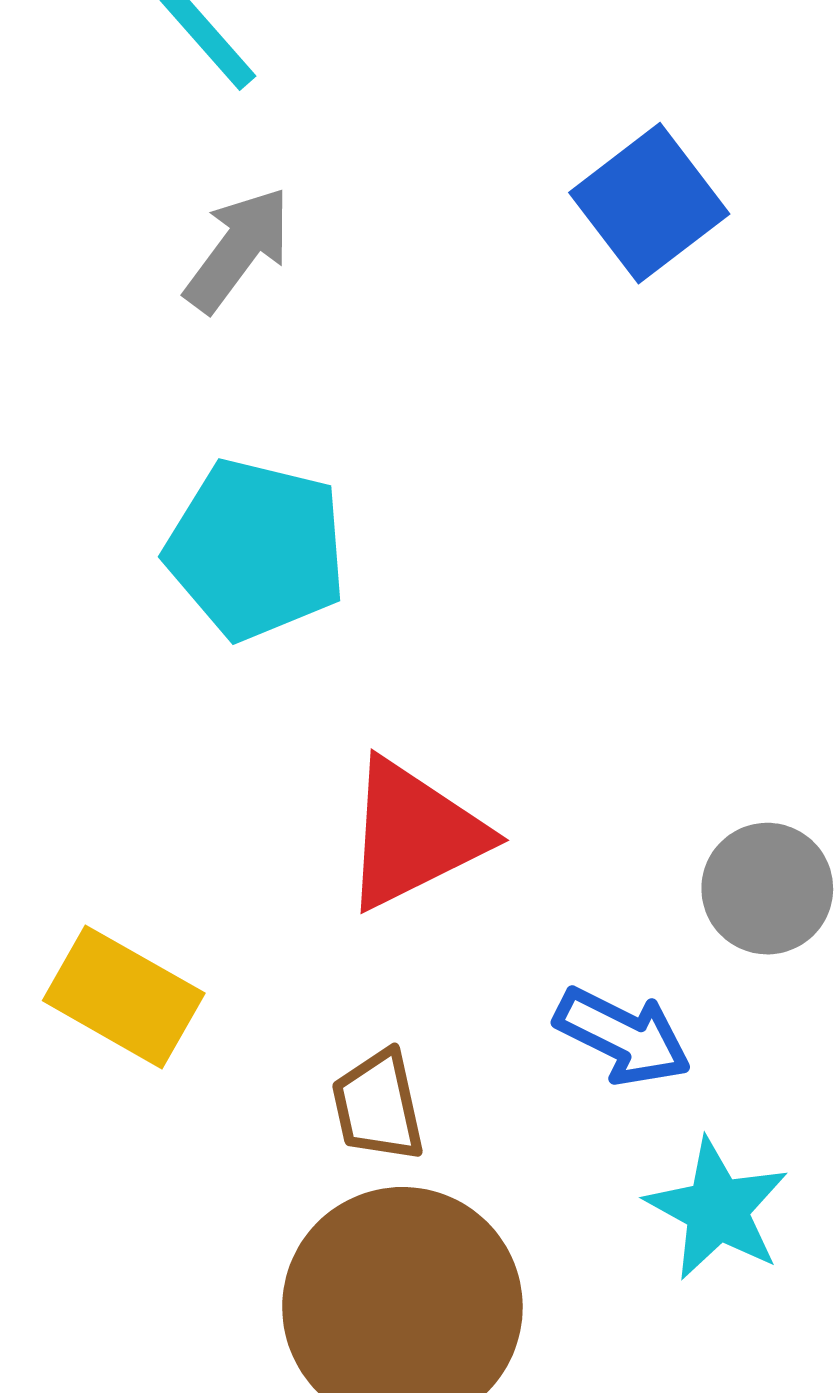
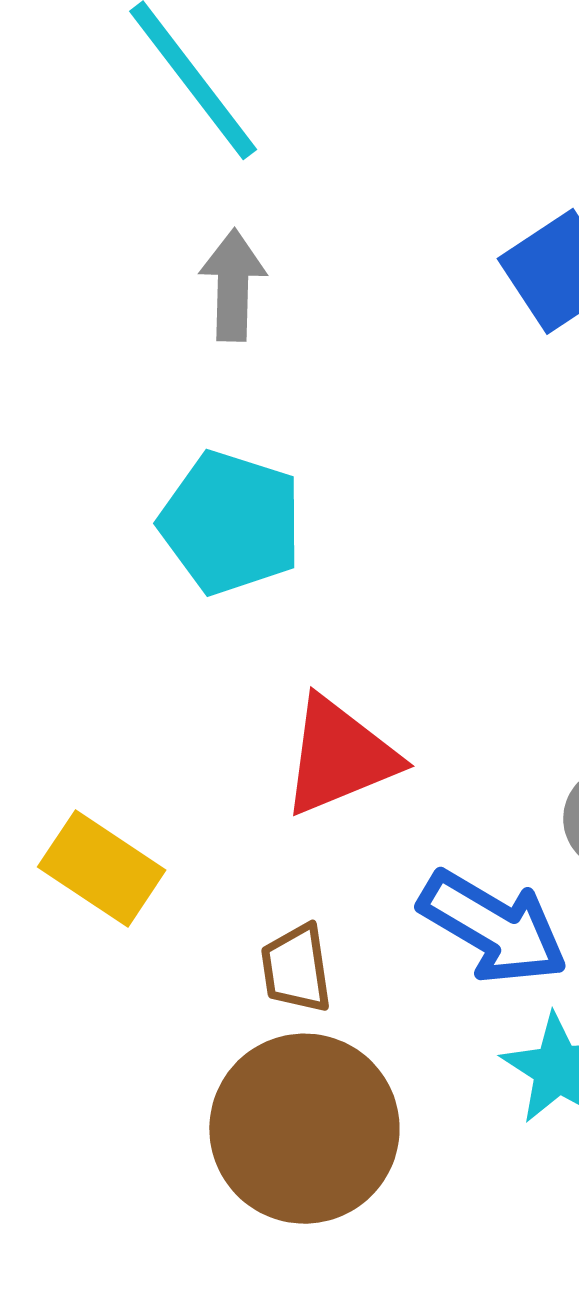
gray arrow: (238, 249) -> (233, 285), turned -39
blue arrow: (623, 1036) -> (493, 927), size x1.4

